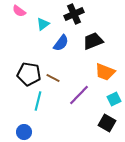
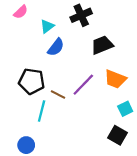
pink semicircle: (19, 11) -> (21, 12), turned -80
blue semicircle: (61, 43) -> (56, 47), moved
brown line: (53, 78) -> (58, 94), moved
purple line: (79, 95) -> (83, 85), moved

